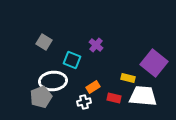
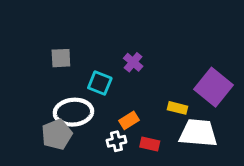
gray square: (44, 42) -> (61, 58), turned -35
red rectangle: (114, 98) -> (150, 144), moved

